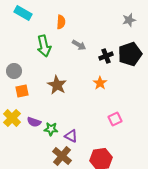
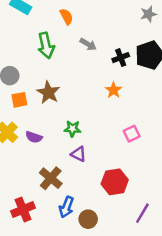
orange semicircle: (61, 22) -> (66, 17), turned -32
brown star: (57, 85) -> (48, 93), moved
green star: (51, 129) -> (72, 129), moved
brown cross: (62, 156) -> (51, 178), moved

